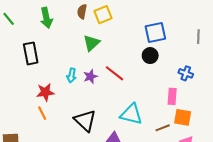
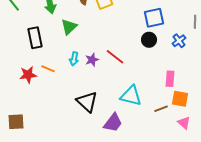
green triangle: (91, 43) -> (69, 27), moved
blue cross: (186, 73) -> (179, 41), moved, turned 32
red star: (45, 92) -> (28, 75), moved
orange line: (42, 113) -> (48, 69), moved, turned -40

